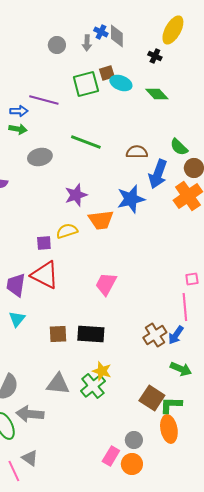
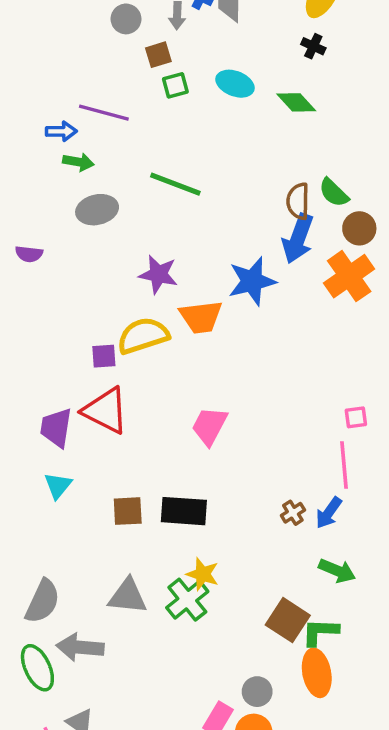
black cross: (155, 56) -> (313, 46), moved
brown square: (107, 73) -> (158, 55), moved
green square: (86, 84) -> (175, 85), size x0.6
green arrow: (18, 129) -> (78, 162), moved
brown semicircle: (137, 152) -> (298, 201), moved, turned -90
purple star: (76, 195) -> (158, 274), turned 30
yellow semicircle: (67, 231) -> (143, 336), size x1.4
brown cross: (155, 335) -> (293, 513), size x0.6

